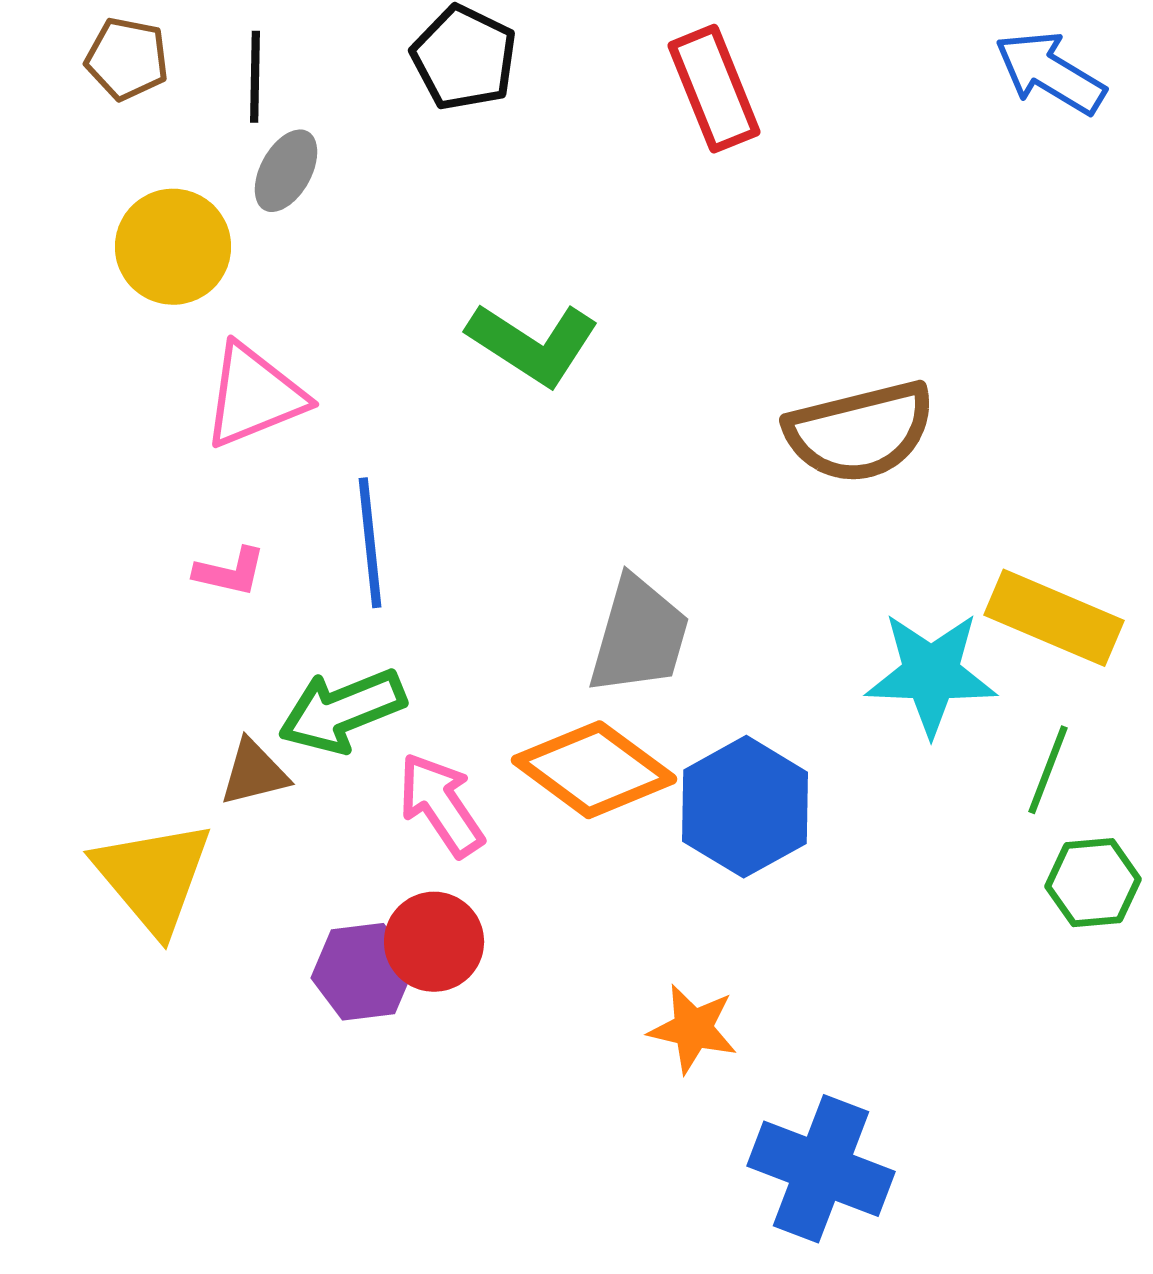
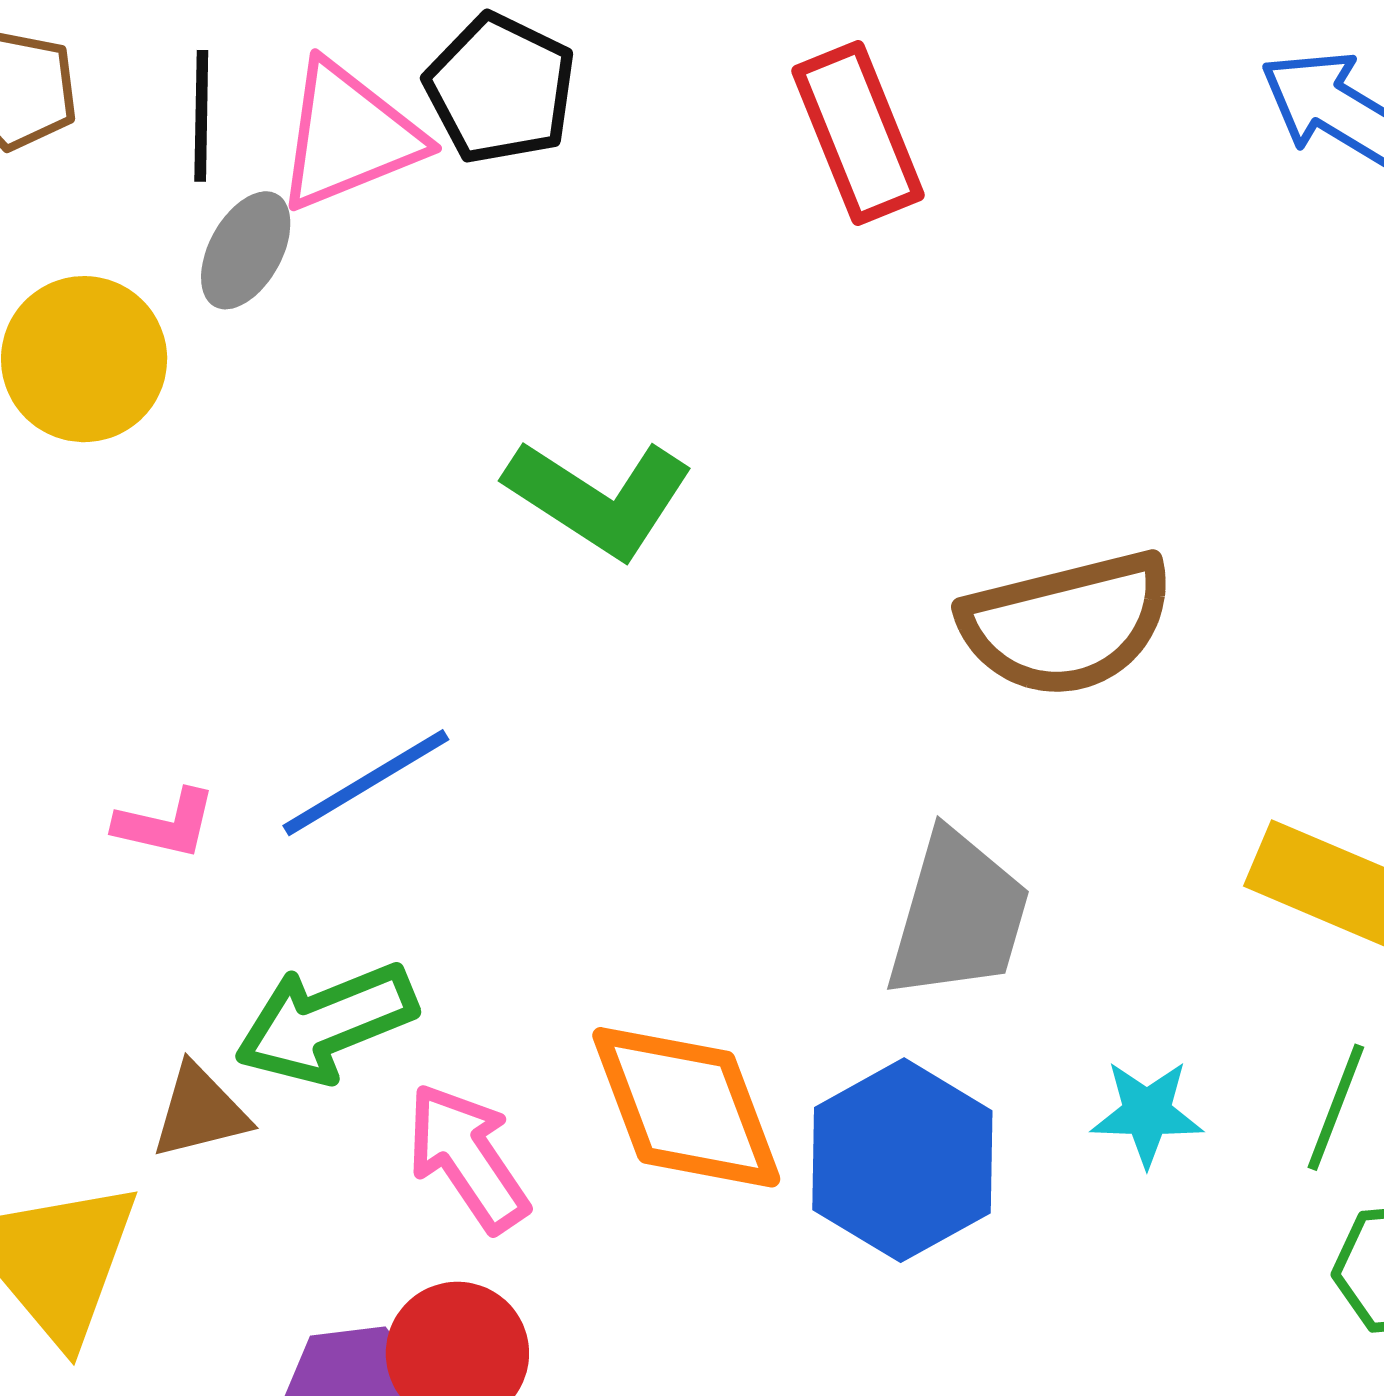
pink triangle: (254, 396) -> (349, 136), moved
blue line: (370, 543) -> (366, 783), turned 65
gray trapezoid: (639, 636) -> (958, 916), moved
cyan star: (931, 674) -> (1147, 1113), moved, size x0.6
orange diamond: (594, 770) -> (686, 1107), turned 33

